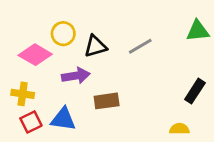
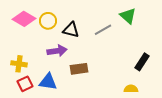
green triangle: (198, 31) -> (128, 16), moved, turned 48
black triangle: (95, 46) -> (71, 30), turned 30
pink diamond: (35, 55) -> (24, 19), moved

